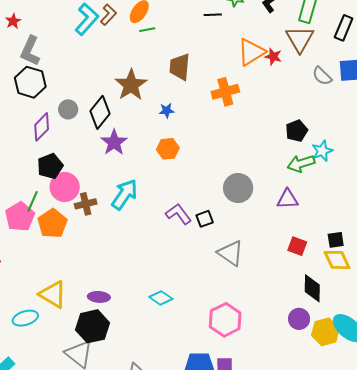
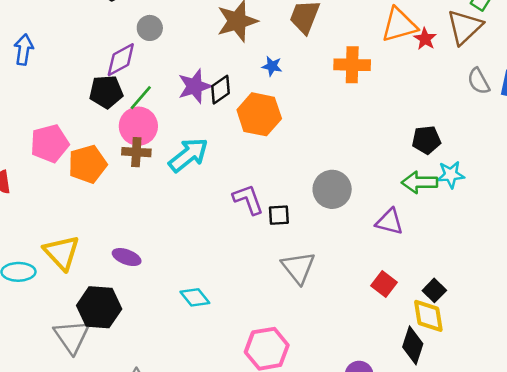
black diamond: (100, 112) -> (220, 90), moved, size x0.7
purple diamond: (42, 127) -> (121, 60), moved
orange hexagon: (168, 149) -> (259, 114), size x1.5
pink circle: (65, 187) -> (138, 126), moved
green line: (33, 201) -> (141, 98), moved
black square: (336, 240) -> (434, 290), turned 36
black diamond: (312, 288) -> (413, 345), moved
purple ellipse: (99, 297) -> (127, 257), moved

